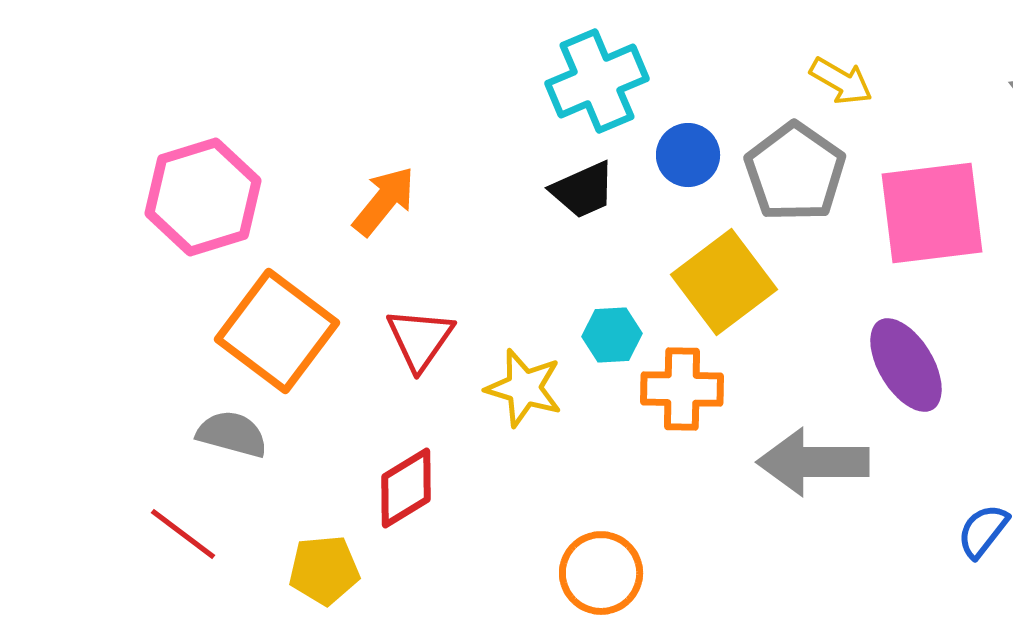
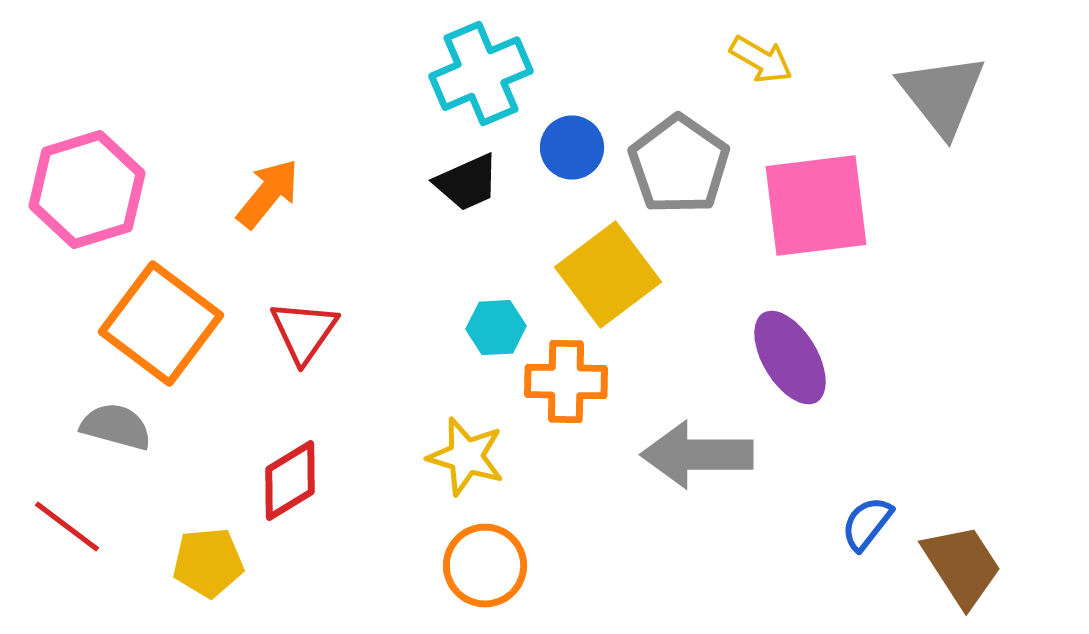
yellow arrow: (841, 81) -> (761, 60), moved
yellow star: (524, 388) -> (466, 457), moved

